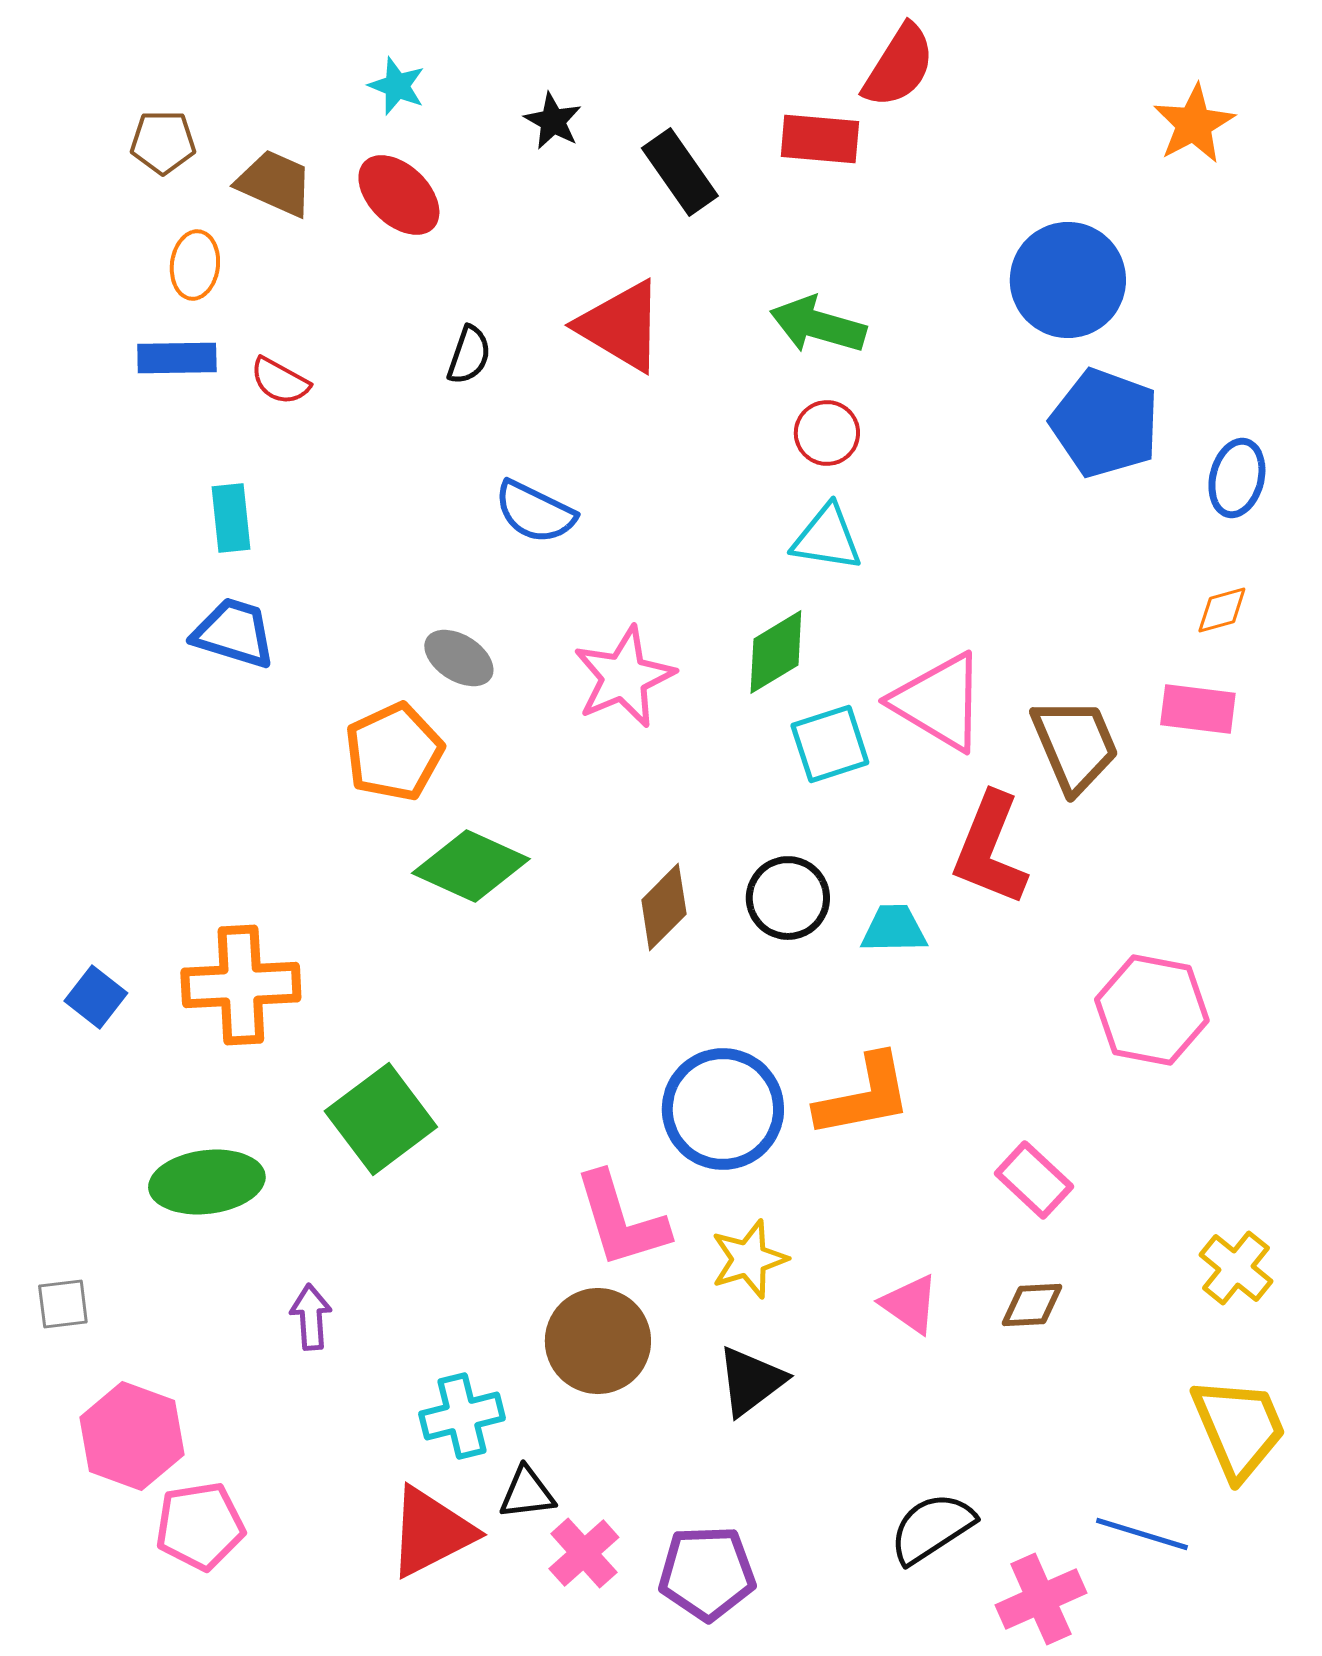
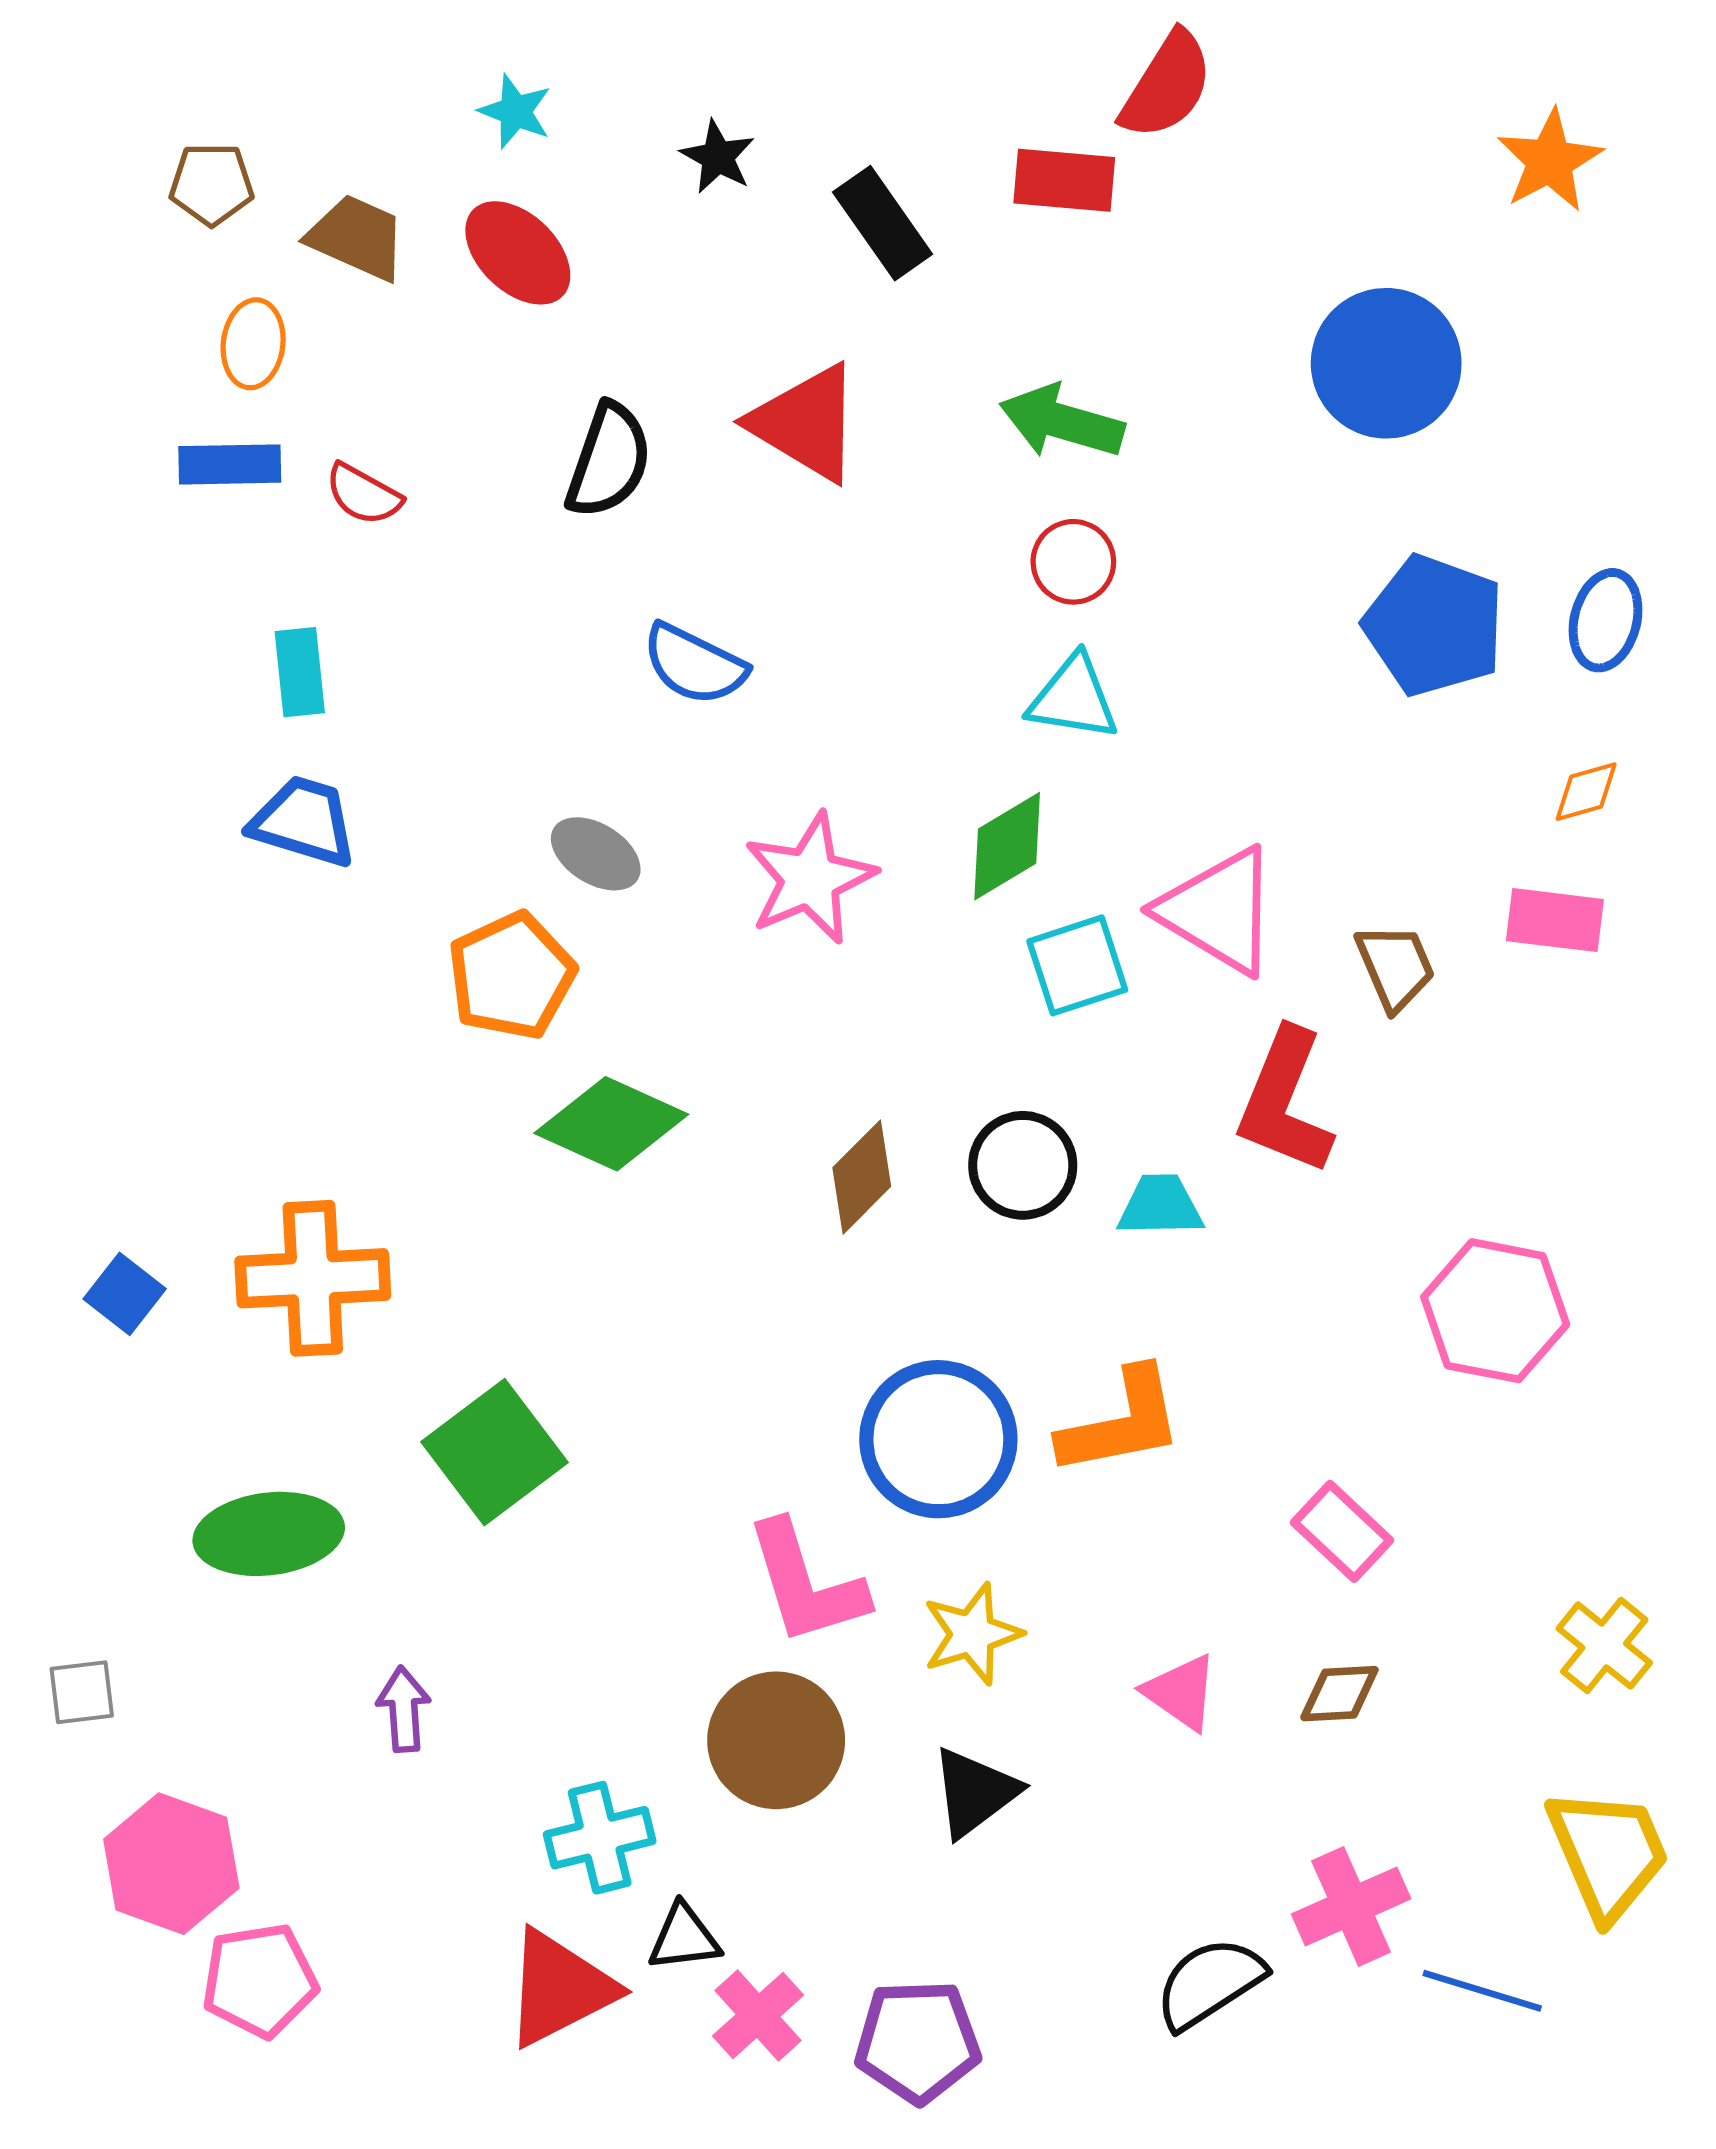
black semicircle: (469, 355) -> (609, 461), size x1.5
blue pentagon: (1105, 423) -> (1434, 625), moved
brown trapezoid: (1075, 745) -> (1395, 967), size x0.7
pink cross: (1041, 1599) -> (1351, 1906), moved

